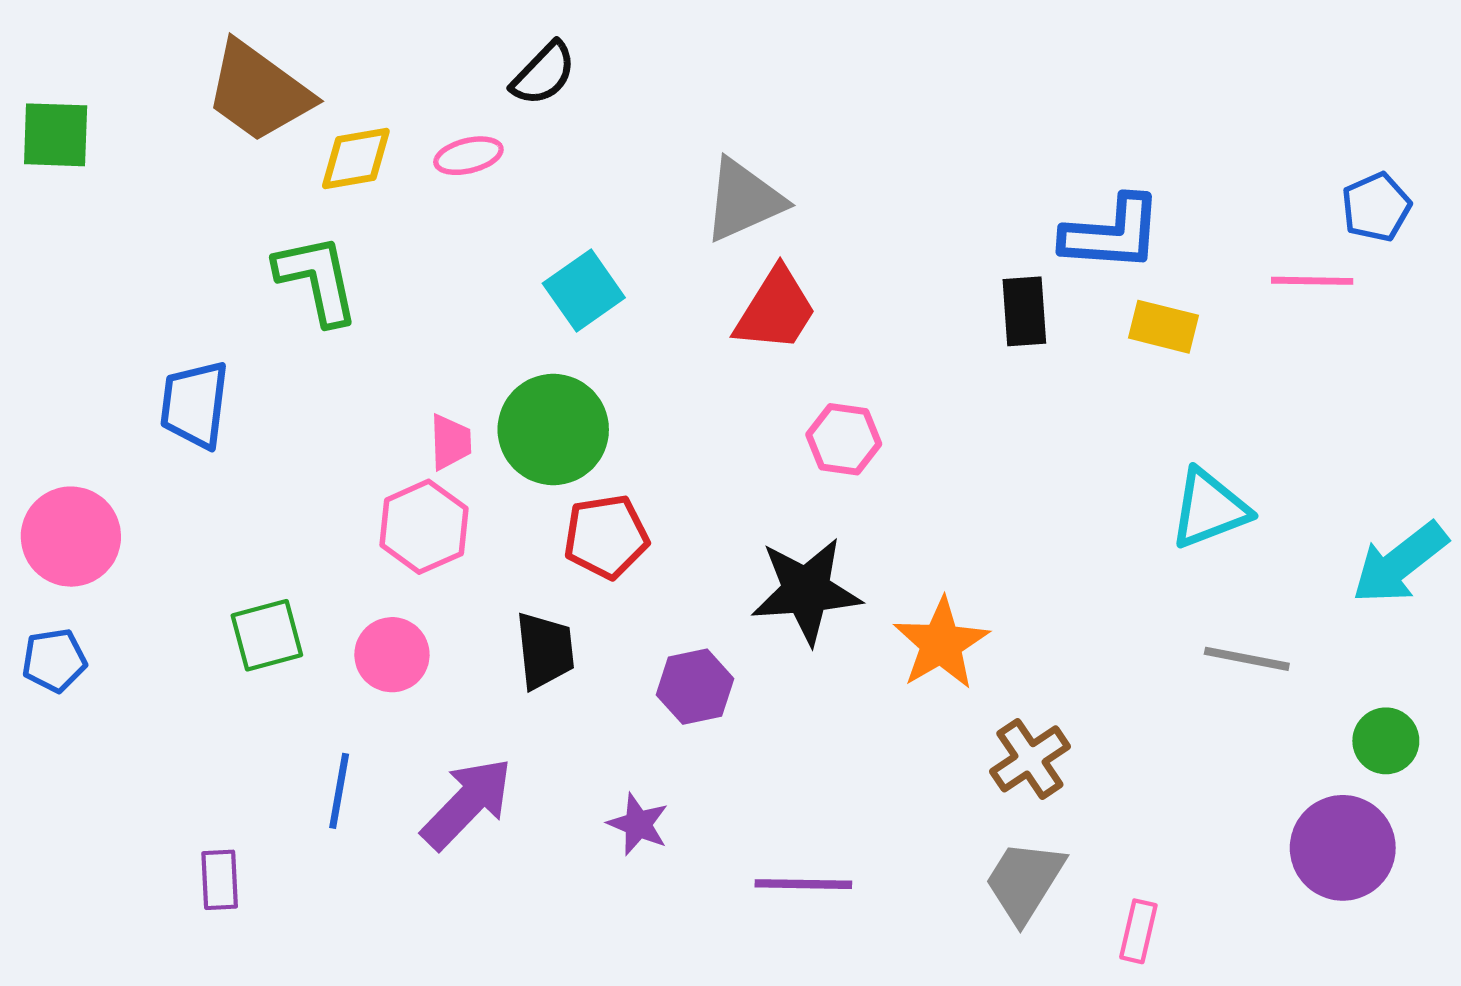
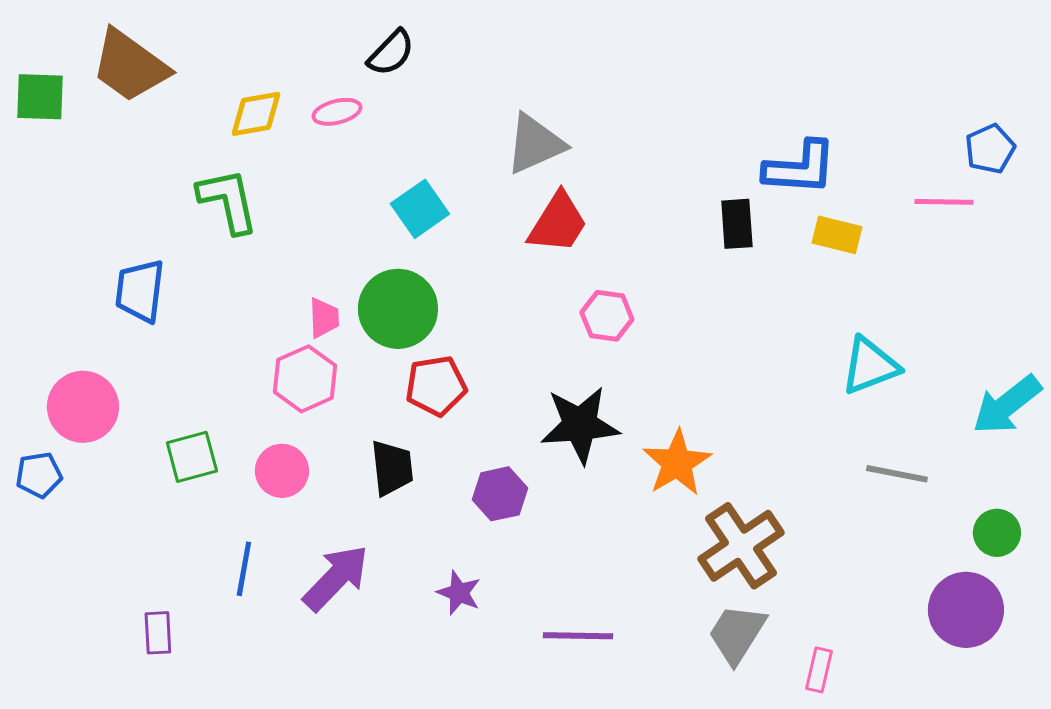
brown trapezoid: (259, 92) -> (130, 66), moved
pink circle: (71, 537) -> (83, 407), moved
brown cross: (1030, 759) -> (741, 546), size x1.5

